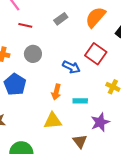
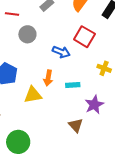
gray circle: (33, 54) -> (27, 34), moved
yellow triangle: (53, 121) -> (33, 95), moved

